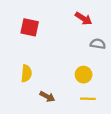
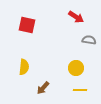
brown arrow: (47, 97) -> (43, 88), turned 104

